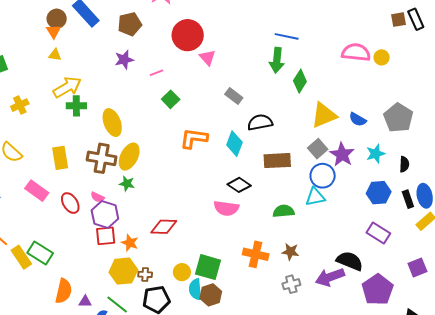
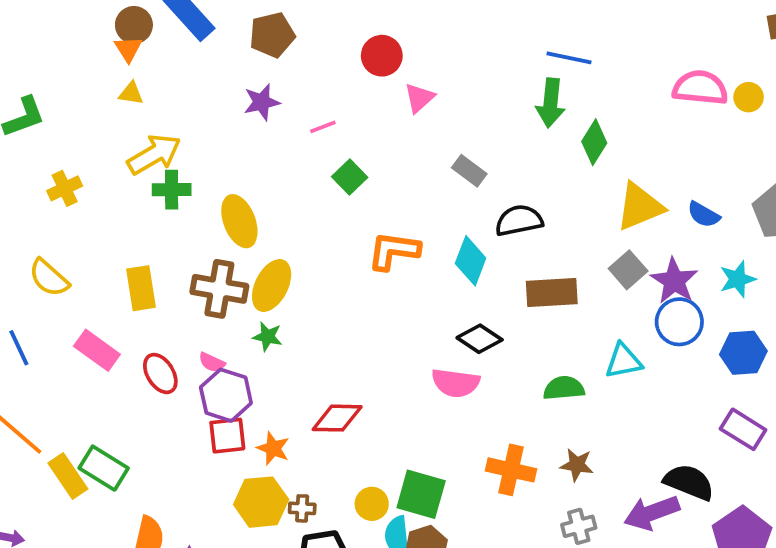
red circle: (188, 35) -> (382, 56), size x0.7
pink triangle: (207, 57) -> (419, 98), turned 30
blue circle: (323, 176) -> (679, 322), moved

